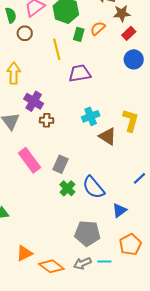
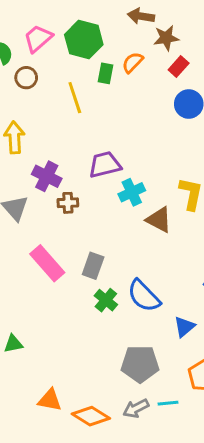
purple trapezoid: (80, 73) -> (105, 165), moved
orange triangle: (24, 253) -> (50, 400), turned 42

